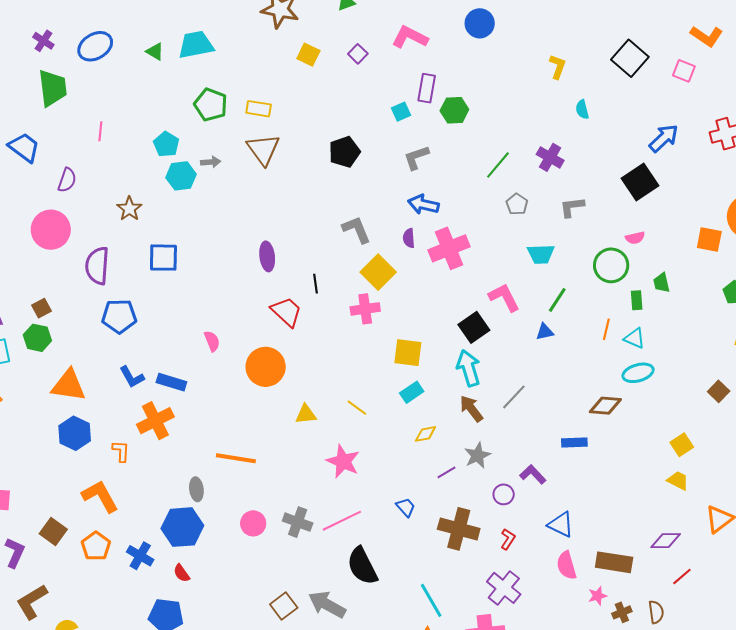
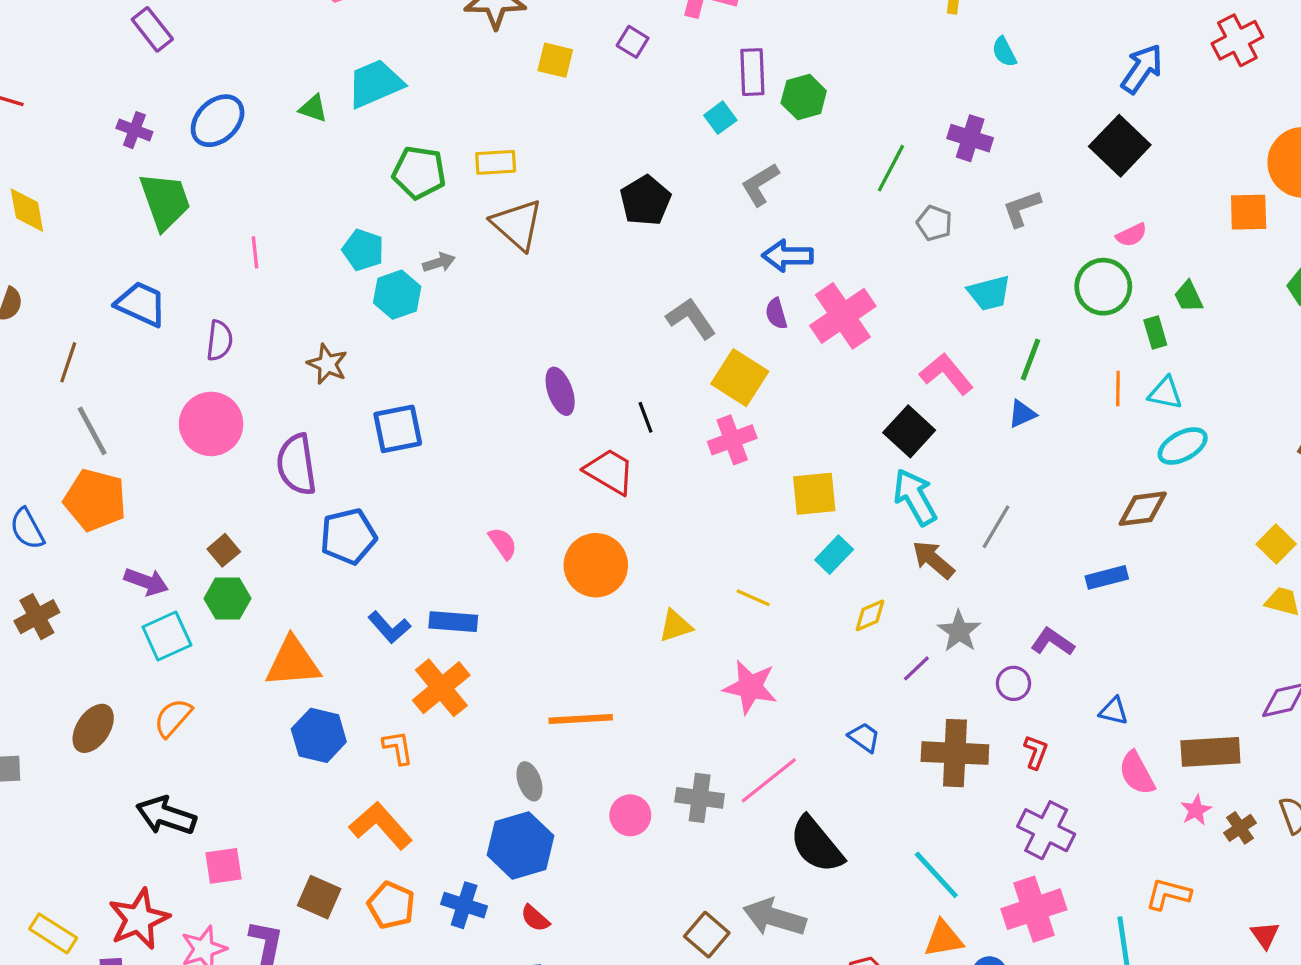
blue triangle: (561, 525) -> (1114, 711), size x0.7

